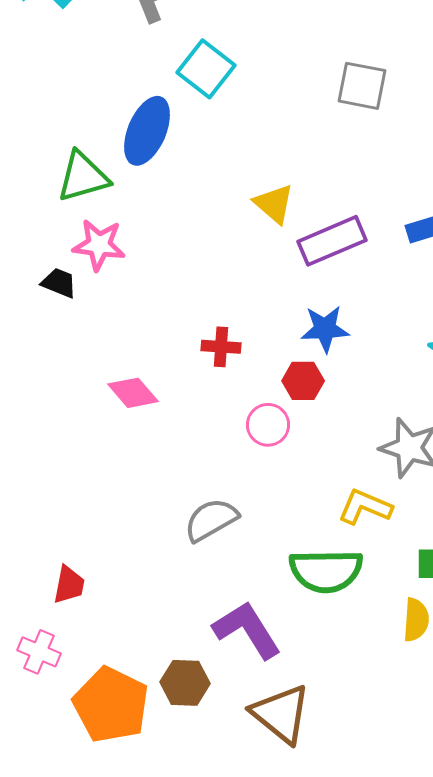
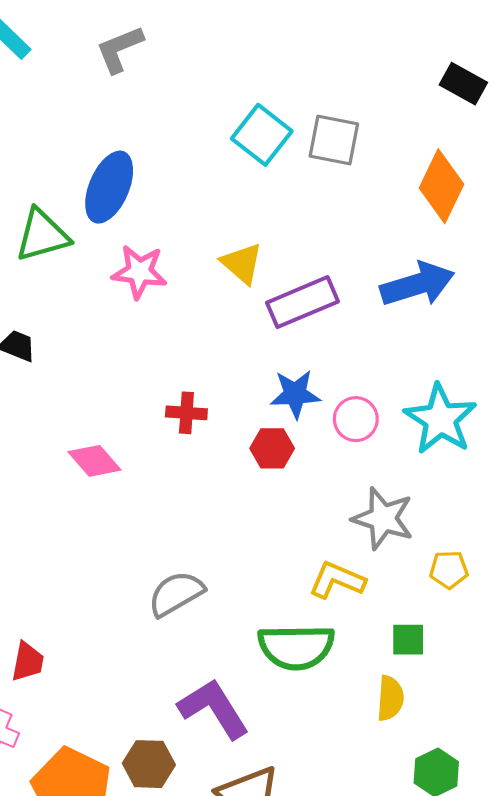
cyan square: (206, 69) -> (262, 135), moved
pink star: (99, 245) -> (139, 272), moved
pink circle: (268, 425) -> (356, 419), moved

